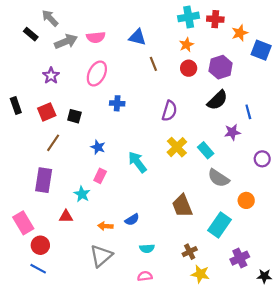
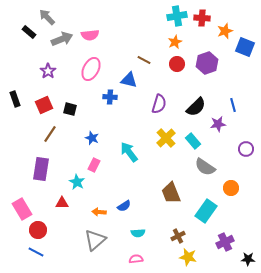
blue triangle: (137, 37) -> (129, 80), moved
brown line: (153, 64) -> (144, 60), turned -40
black semicircle: (217, 100) -> (196, 107), moved

